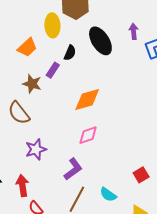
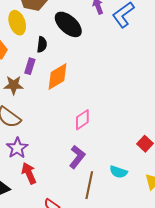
orange diamond: (87, 99) -> (57, 76), moved
purple star: (36, 149) -> (17, 148), moved
red arrow: (22, 186) -> (29, 173), moved

